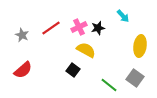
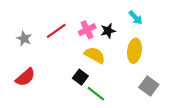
yellow ellipse: (140, 46) -> (134, 51), moved
green line: (109, 85) -> (96, 94), moved

